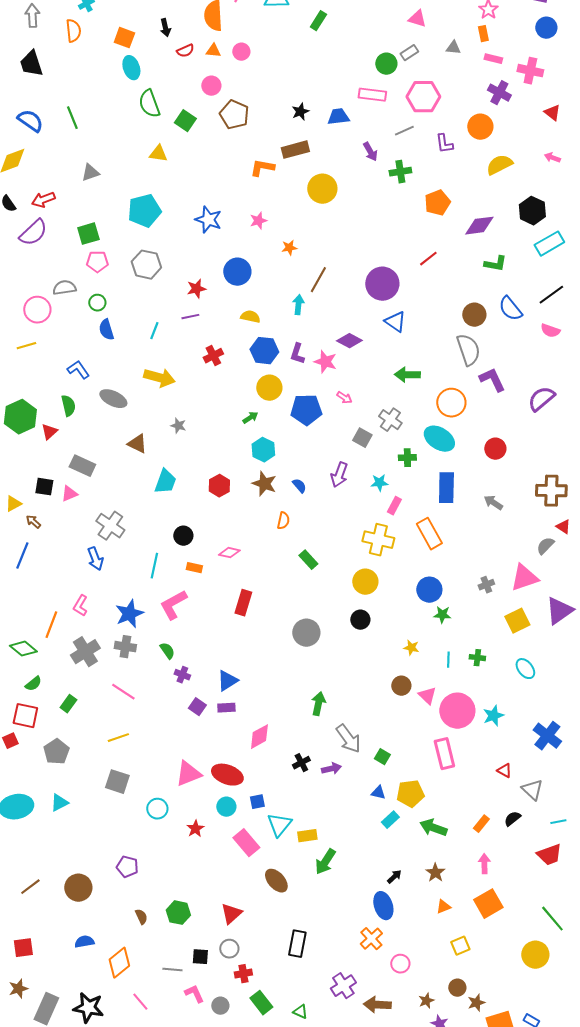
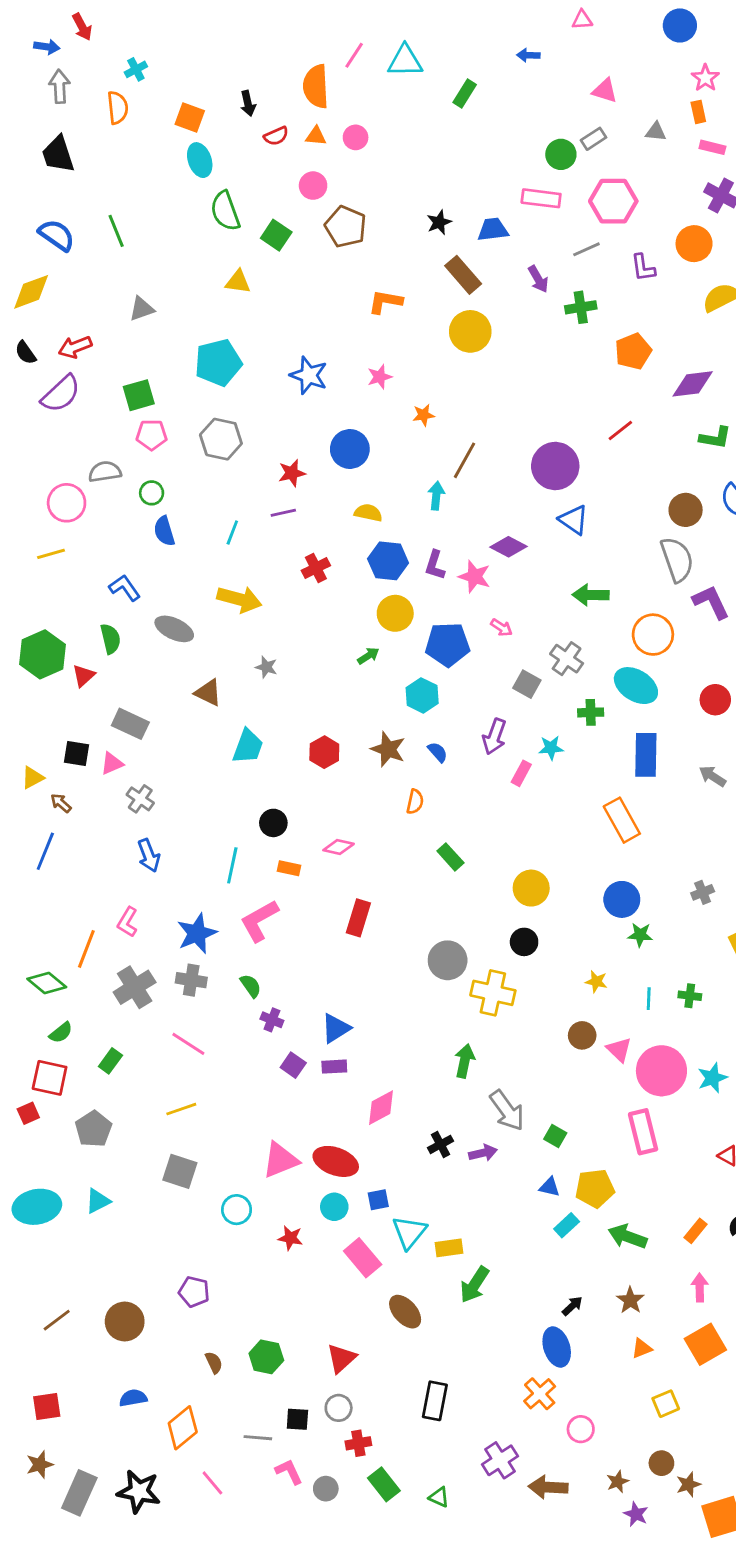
brown rectangle: (295, 150) -> (463, 275), moved, turned 64
cyan hexagon: (263, 450) -> (422, 695), moved
pink rectangle: (394, 506) -> (521, 773), moved
gray cross: (110, 526) -> (140, 799), moved, size x0.7
yellow cross: (378, 540) -> (493, 993), moved
red star: (195, 829) -> (290, 1238), turned -30

